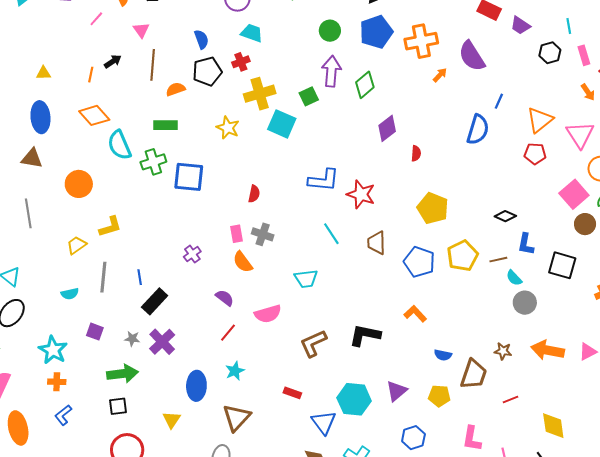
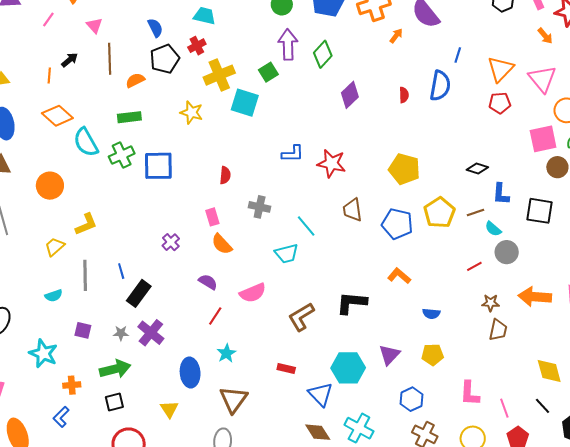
red semicircle: (416, 153) -> (404, 95), moved
blue L-shape: (324, 180) -> (293, 154), size x0.7
pink square: (574, 194) -> (543, 139), turned 36
gray cross: (263, 234) -> (260, 207), moved
cyan line: (331, 234) -> (306, 226), moved
brown trapezoid: (474, 374) -> (498, 330), moved, size x0.7
orange cross: (57, 382) -> (72, 385), moved
red line: (510, 400) -> (474, 266), moved

